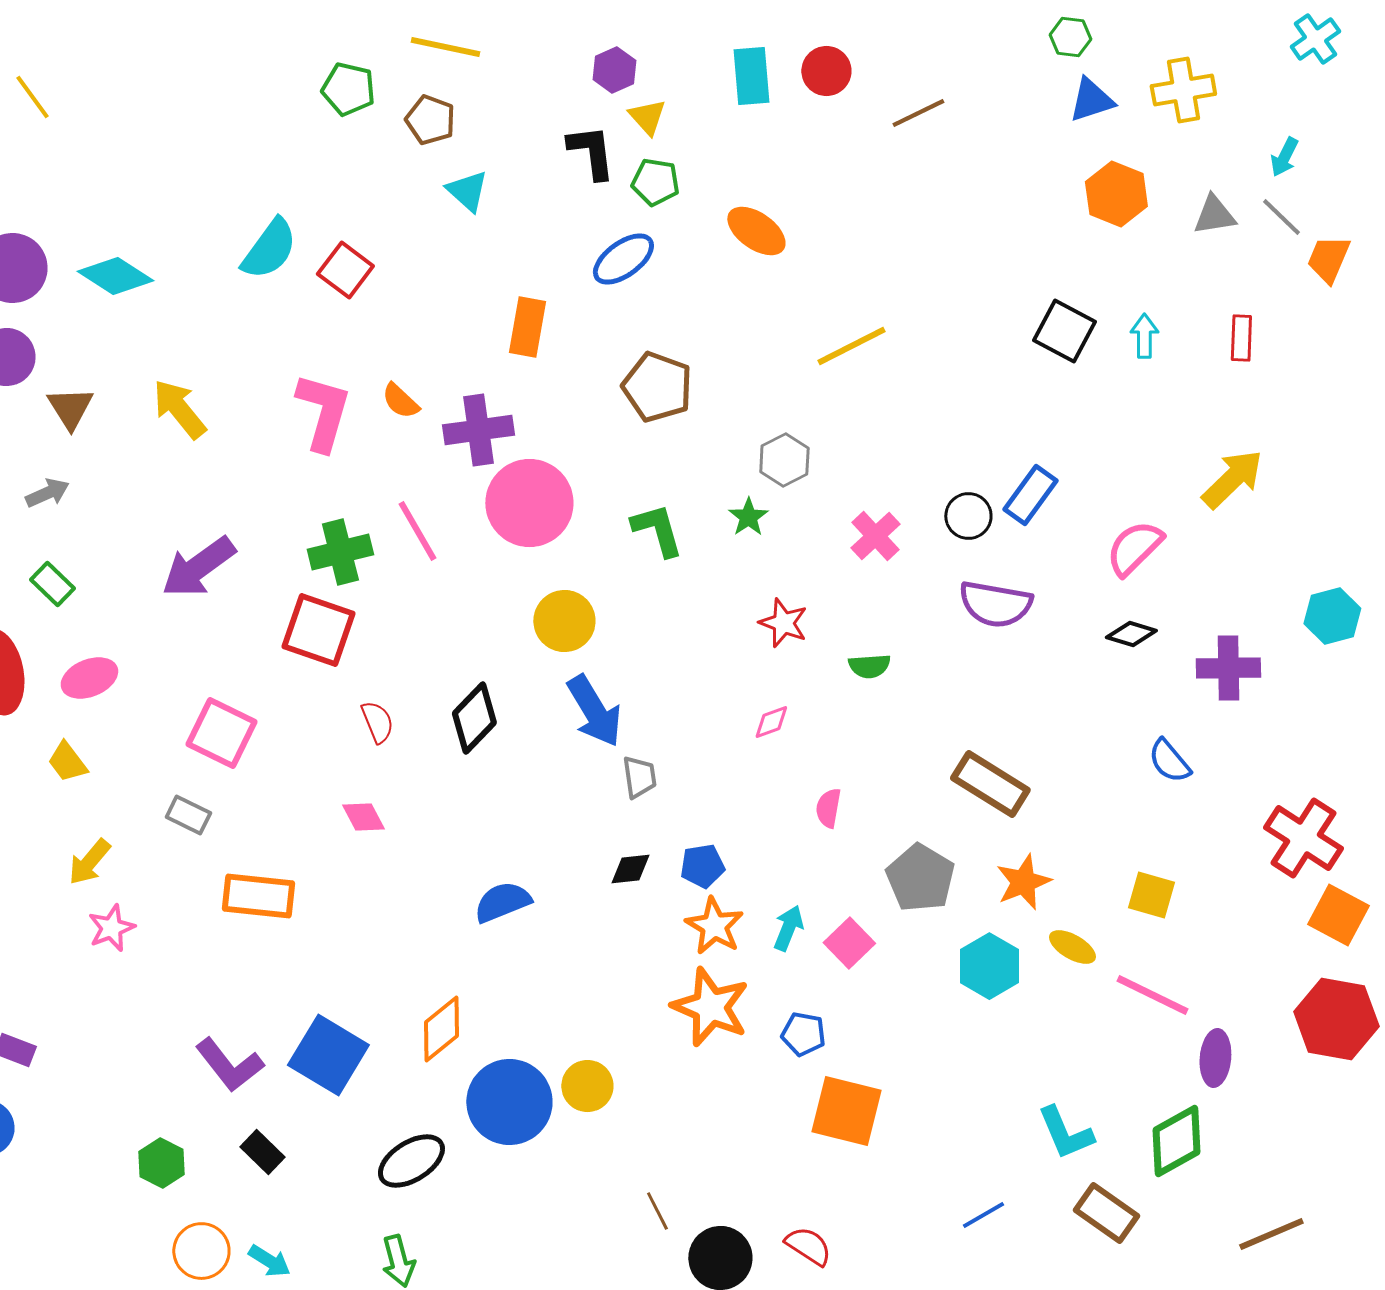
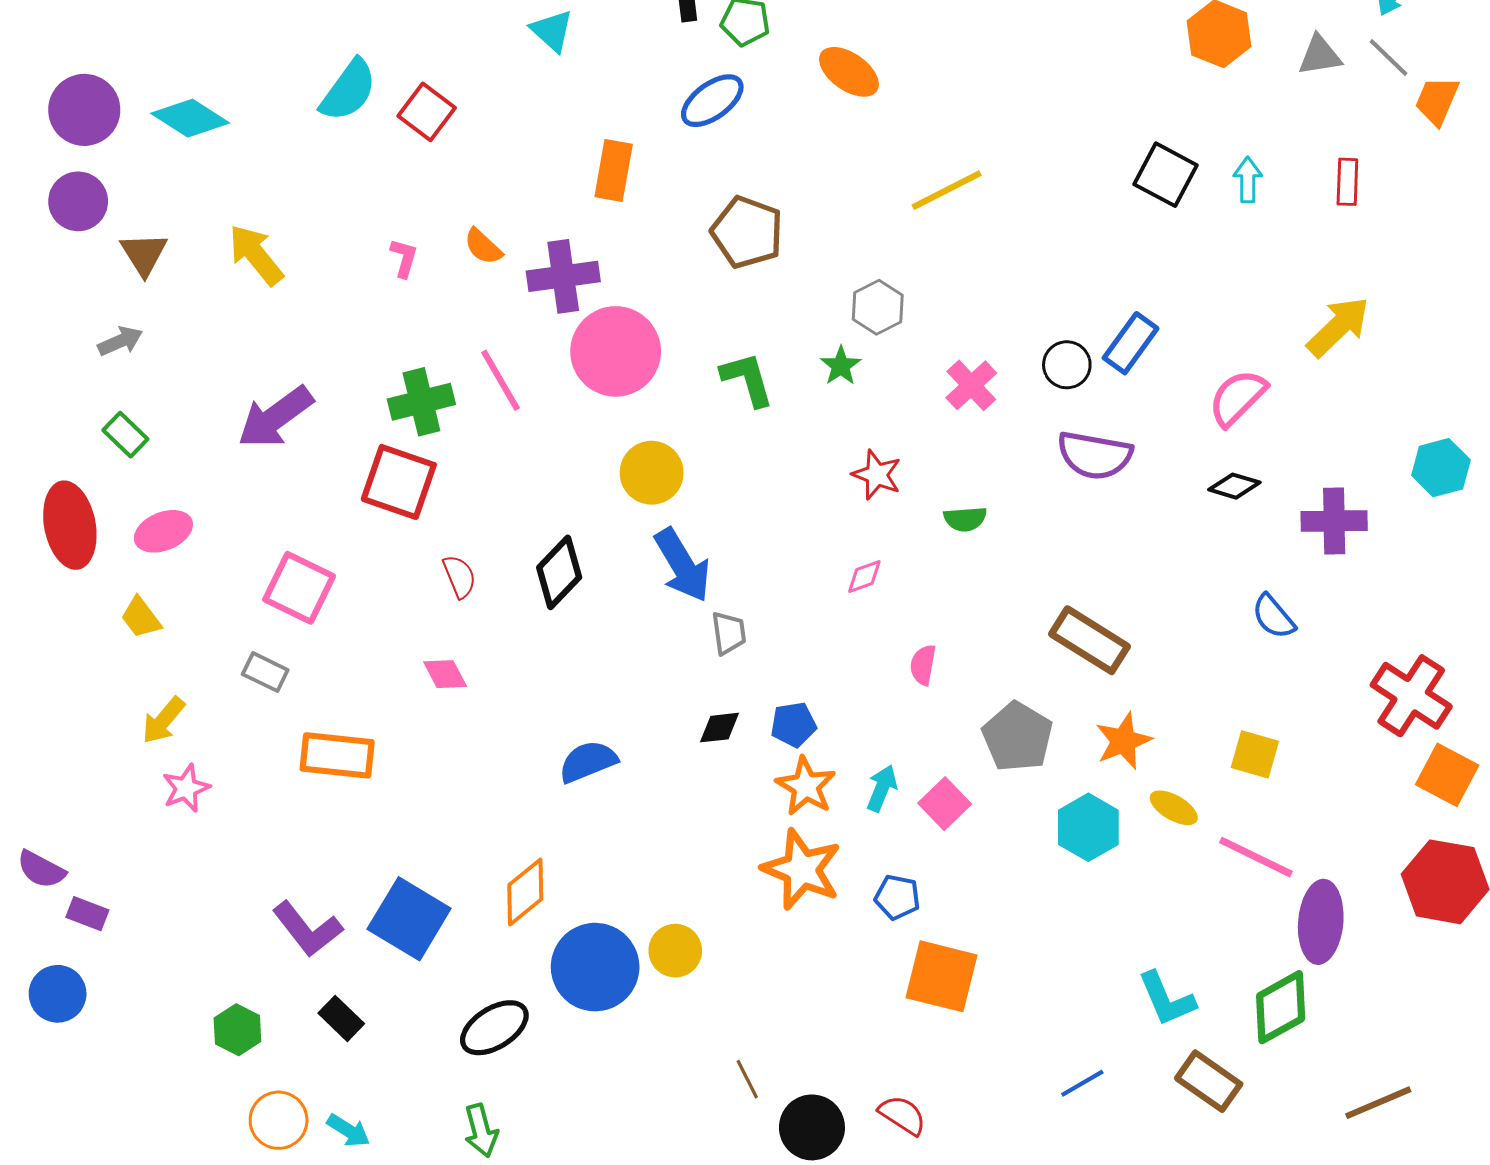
pink L-shape: (323, 412) -> (404, 258), size x0.5
purple ellipse: (1215, 1058) -> (1321, 922), size x1.4

